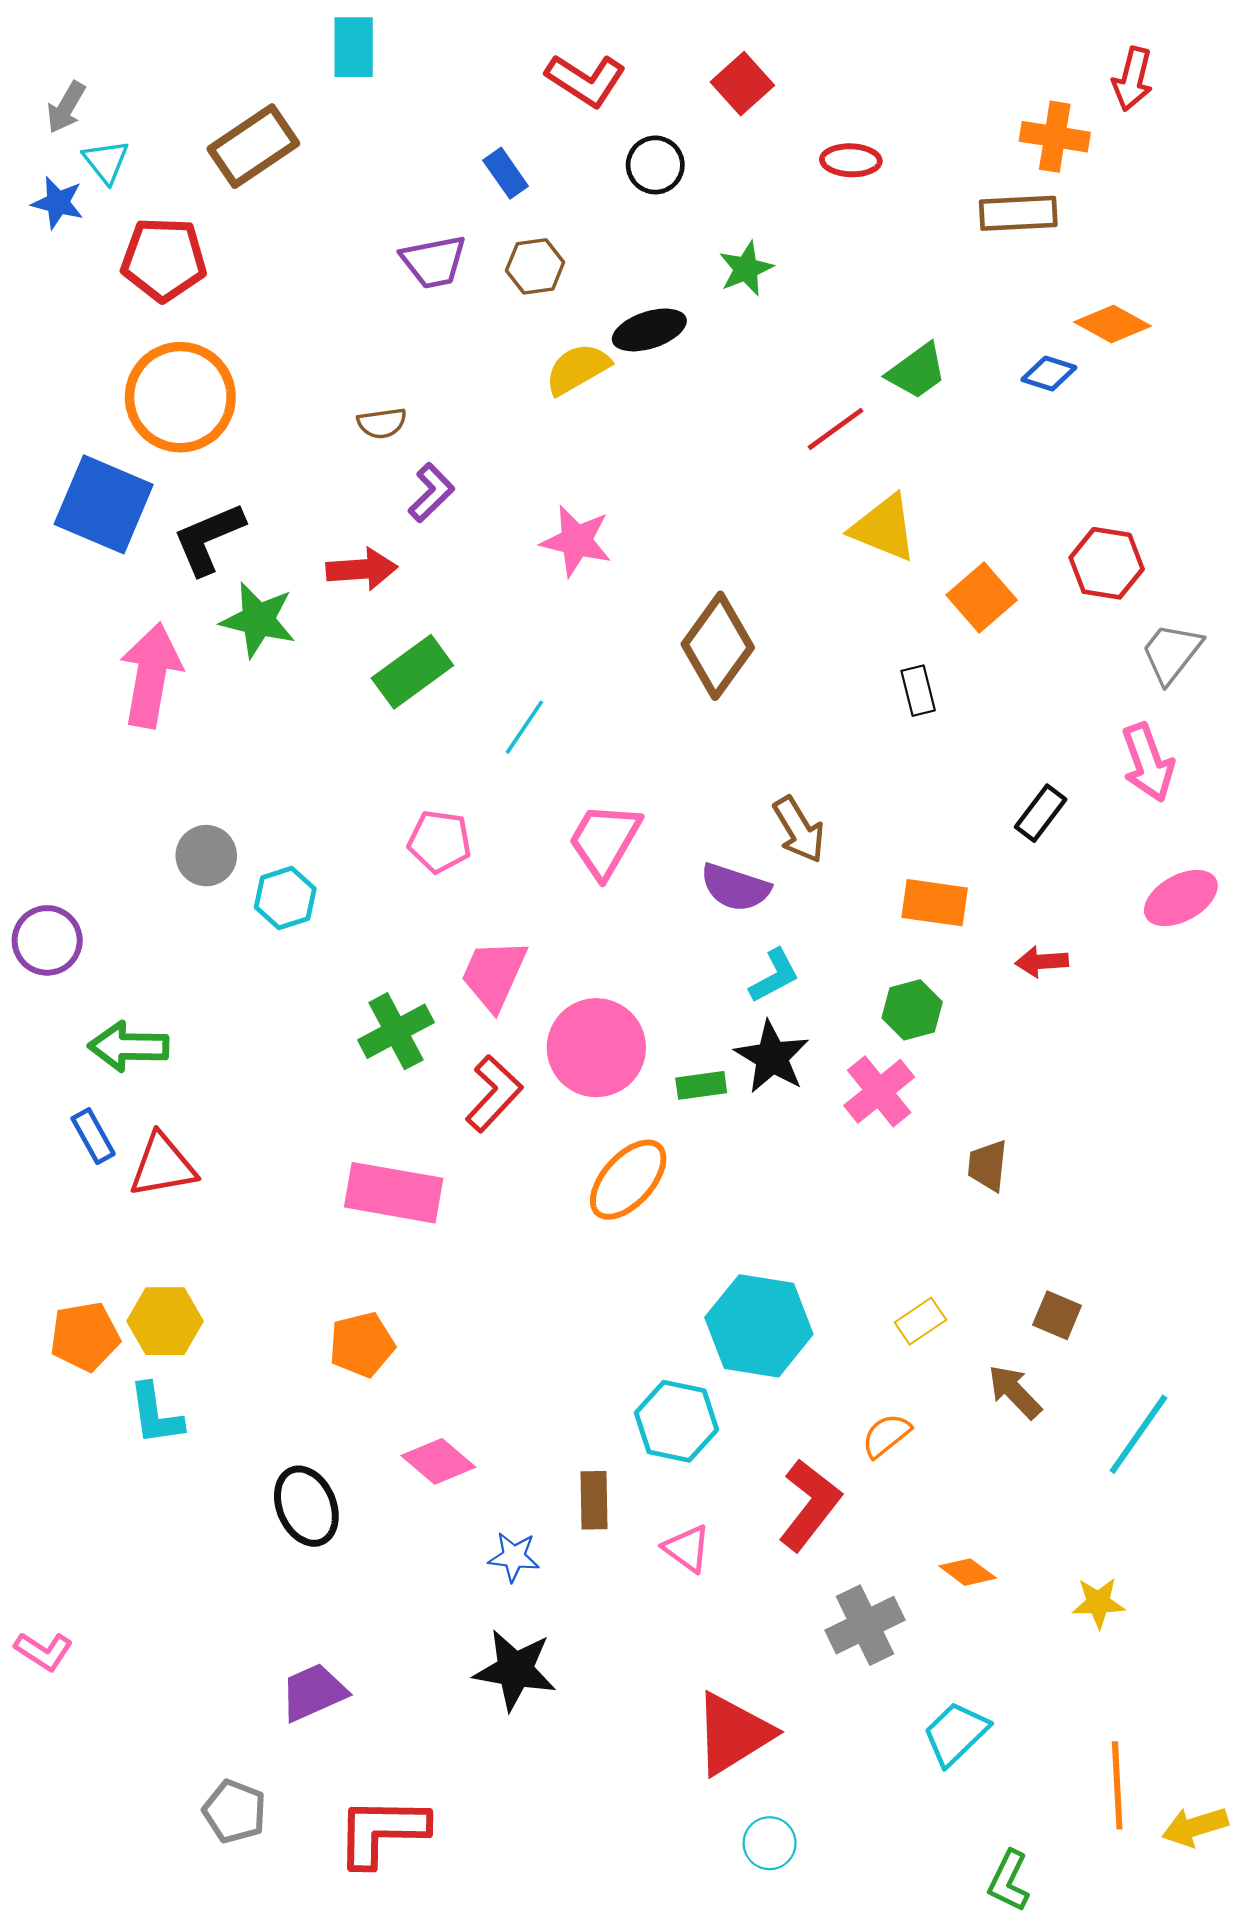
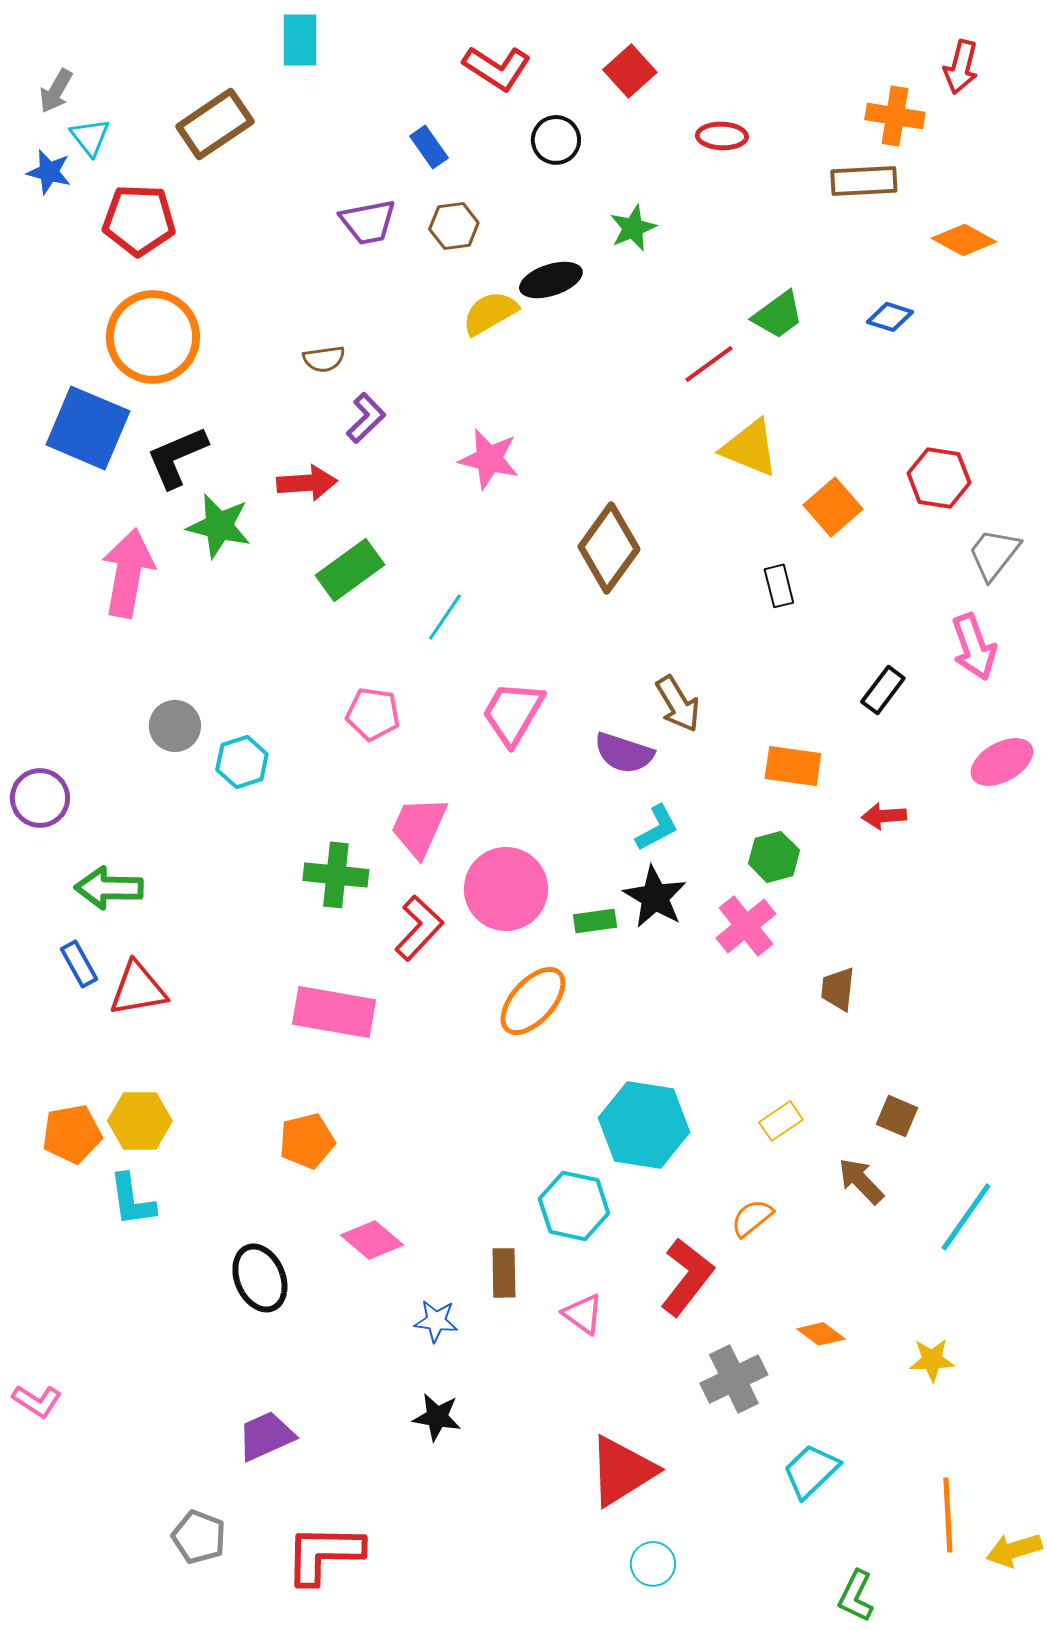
orange diamond: (1113, 324) -> (964, 240), moved
green cross: (396, 1031) -> (336, 875), turned 34
black star: (515, 1670) -> (437, 1417), size x0.7

